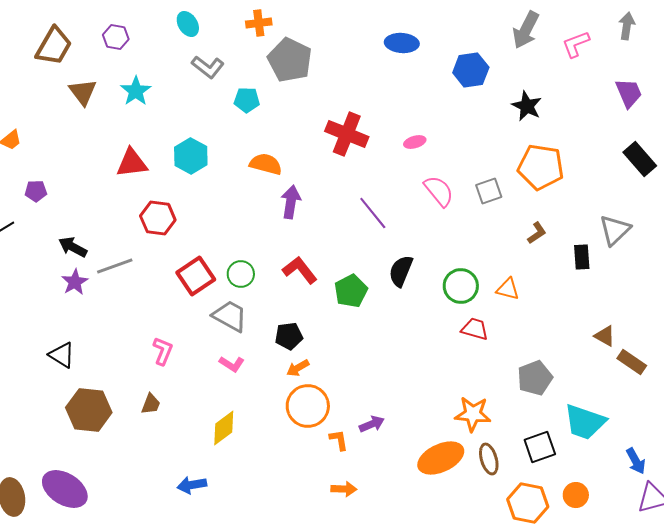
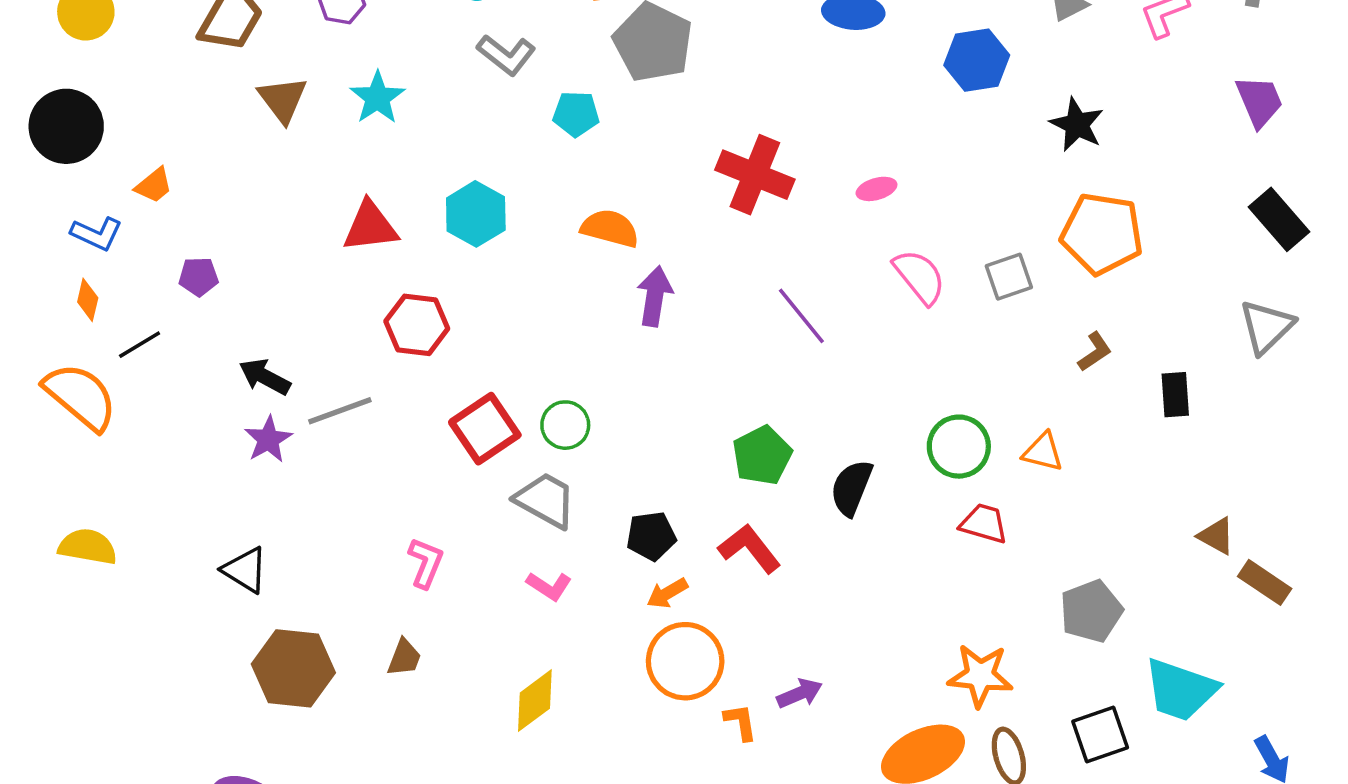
gray triangle: (615, 230) -> (1266, 327), moved
red L-shape: (300, 270) -> (750, 548), moved
black semicircle: (401, 271) -> (851, 488), moved

